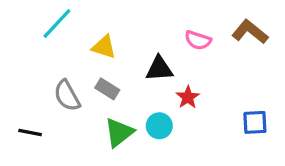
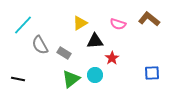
cyan line: (57, 23) -> (23, 25), moved
yellow triangle: (104, 47) -> (80, 23), moved, turned -49
gray semicircle: (67, 96) -> (40, 45), moved

